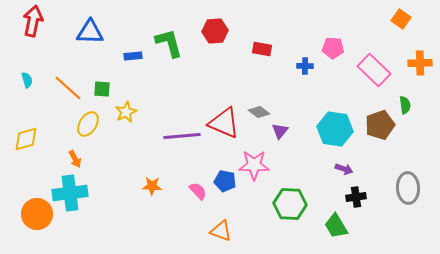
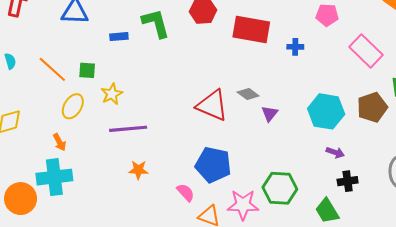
pink pentagon: (333, 48) -> (327, 15), moved
red rectangle: (262, 49) -> (251, 29), size x1.8
purple line: (182, 136) -> (128, 129), moved
pink star: (254, 165) -> (243, 205), moved
blue pentagon: (225, 181) -> (213, 165), size x1.6
pink semicircle: (198, 191) -> (186, 192), moved

